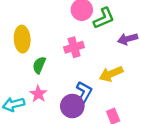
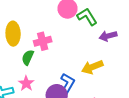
green L-shape: (104, 18) -> (87, 17), turned -100
pink cross: (74, 47) -> (43, 41), moved

